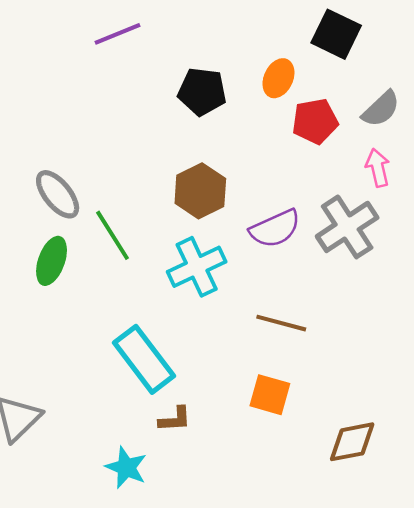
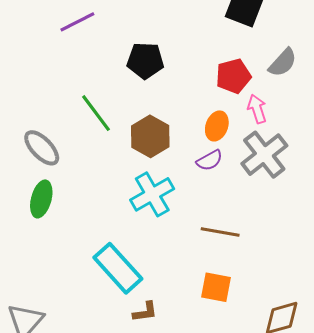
orange ellipse: (278, 78) -> (217, 126), moved
pink arrow: (378, 168) -> (257, 109), moved
purple semicircle: (275, 229) -> (210, 160), size x0.7
green line: (113, 235) -> (96, 113), moved

